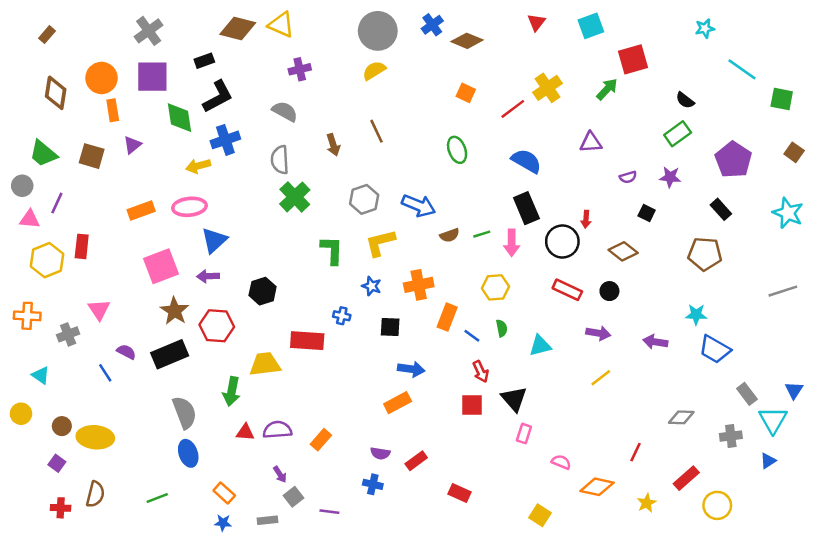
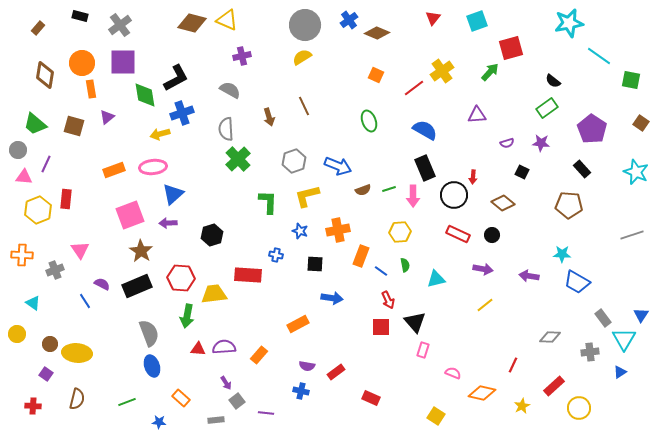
cyan star: (705, 28) -> (569, 23), size x1.8
black rectangle: (204, 61) -> (80, 16), moved, turned 35
red hexagon: (217, 326) -> (181, 278), moved
orange rectangle: (398, 403) -> (298, 324), moved
red cross: (61, 508) -> (33, 406), moved
blue star: (223, 523) -> (159, 422), moved

